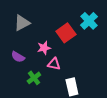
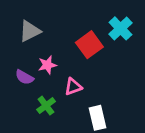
pink star: (44, 48) -> (47, 65), moved
pink triangle: (54, 64) -> (73, 87), turned -32

